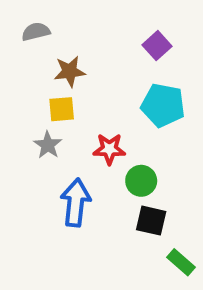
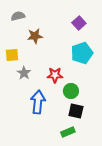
cyan pentagon: (163, 105) -> (82, 53), turned -30
yellow square: (62, 109) -> (12, 55), moved
green rectangle: (181, 262) -> (68, 132), moved, turned -64

